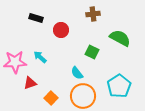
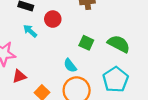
green semicircle: (120, 38) -> (119, 44), moved
cyan arrow: (40, 57) -> (30, 31), moved

